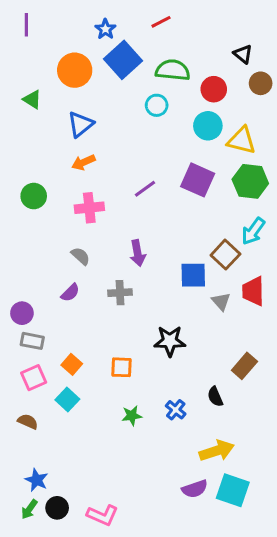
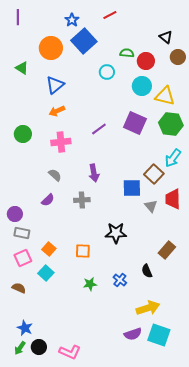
green semicircle: (173, 70) -> (127, 53), moved, size x0.6

